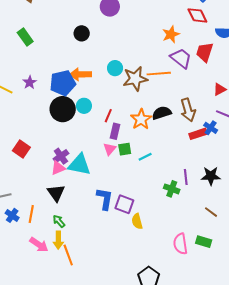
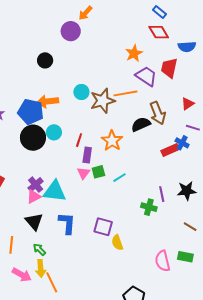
blue pentagon: (63, 83) -> (31, 112), turned 30
brown arrow: (188, 110) -> (158, 113), moved
black semicircle: (162, 113) -> (141, 124), moved
blue L-shape: (105, 199) -> (67, 223), moved

